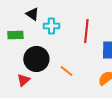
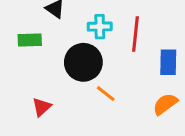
cyan cross: (51, 26) -> (100, 27), moved
black circle: (36, 59) -> (83, 62), moved

